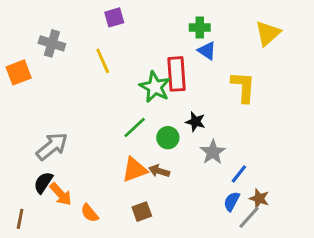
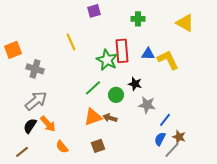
purple square: (114, 17) -> (94, 11), moved
yellow triangle: (268, 33) -> (185, 23), turned -48
gray cross: (52, 43) -> (35, 69), moved
blue triangle: (207, 51) -> (148, 54), moved, turned -32
yellow L-shape: (243, 87) -> (168, 60), turned -30
gray star: (213, 152) -> (147, 105), turned -30
orange arrow: (61, 194) -> (48, 124), moved
brown line: (20, 219) -> (22, 152), moved, turned 40

